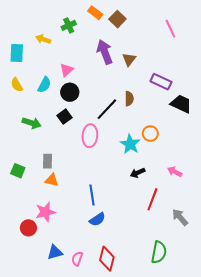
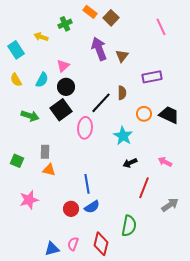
cyan rectangle: (17, 53) -> (16, 50), turned -36
purple rectangle: (161, 82) -> (152, 77), turned -36
black trapezoid: (181, 104) -> (169, 115), moved
black square: (64, 117) -> (61, 110), size x1.5
orange circle: (150, 134) -> (144, 114), moved
pink star: (45, 212) -> (29, 200), moved
gray arrow: (180, 217) -> (170, 205), turned 96
red circle: (28, 228) -> (71, 209), moved
blue triangle: (55, 252) -> (52, 249), moved
green semicircle: (159, 252) -> (129, 226), moved

